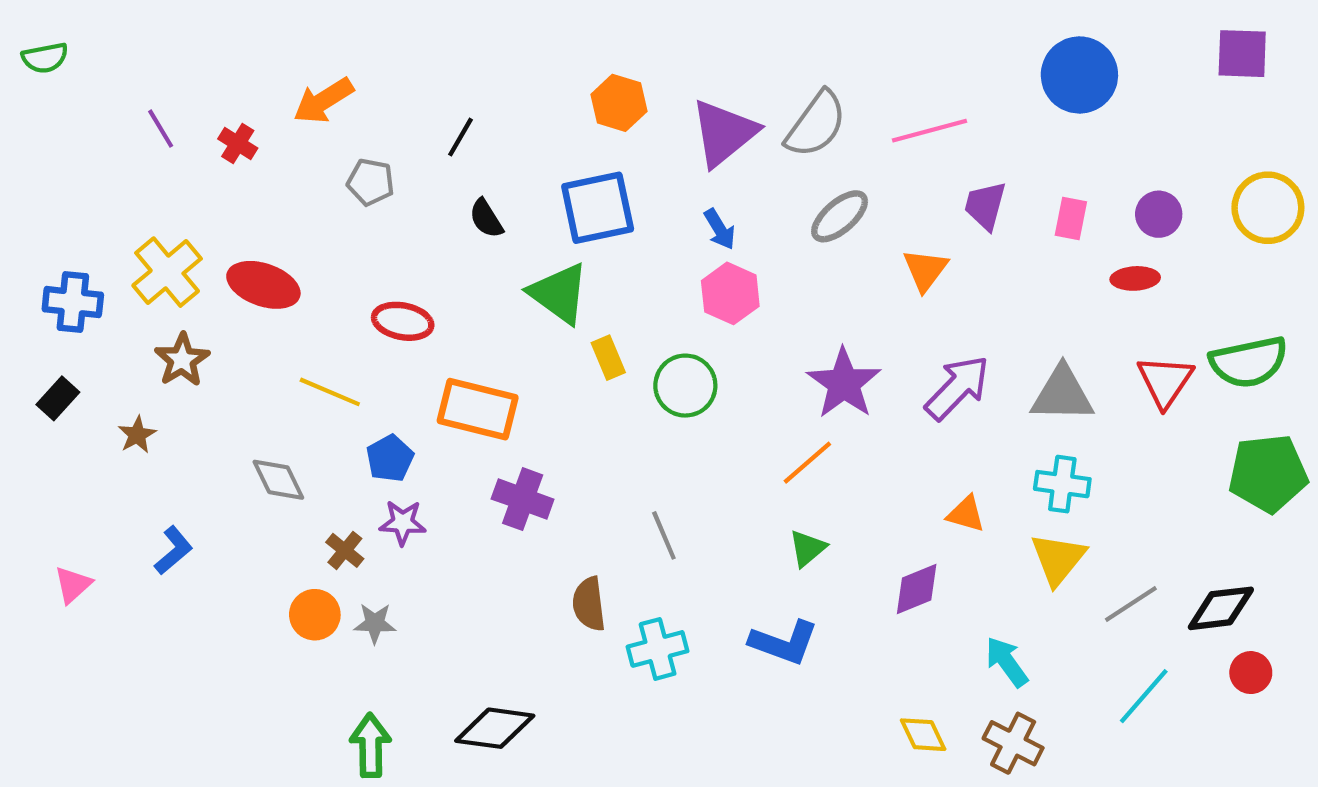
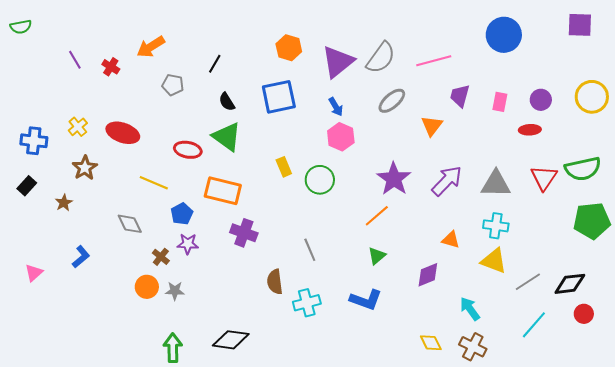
yellow cross: (167, 272) -> (78, 127), size x0.6
green triangle: (559, 293) -> (227, 137), moved
yellow triangle: (1058, 559) -> (494, 261), turned -48

